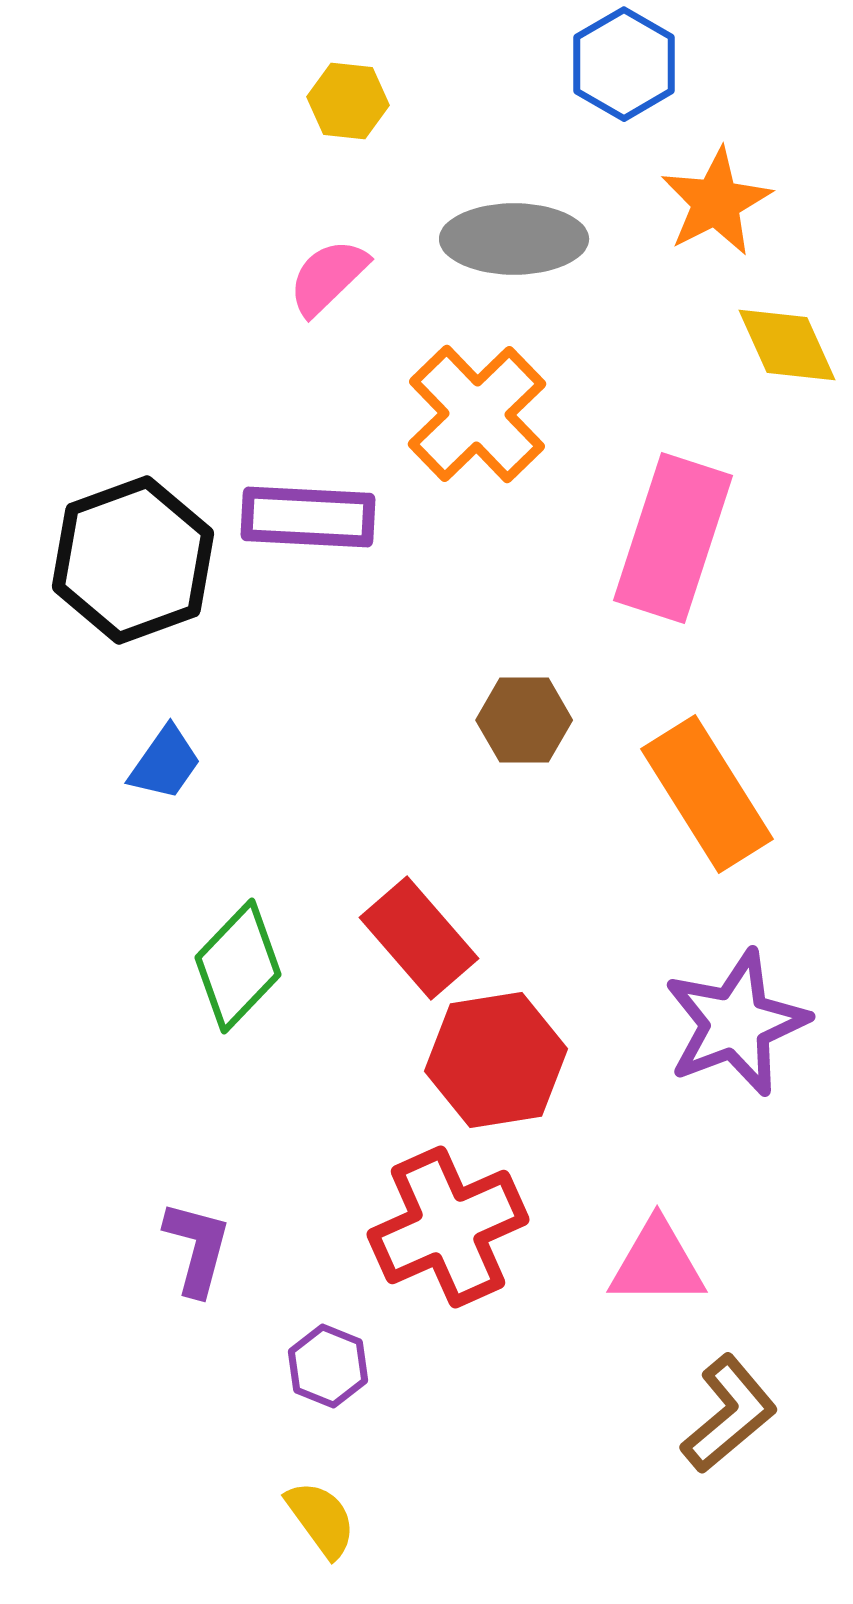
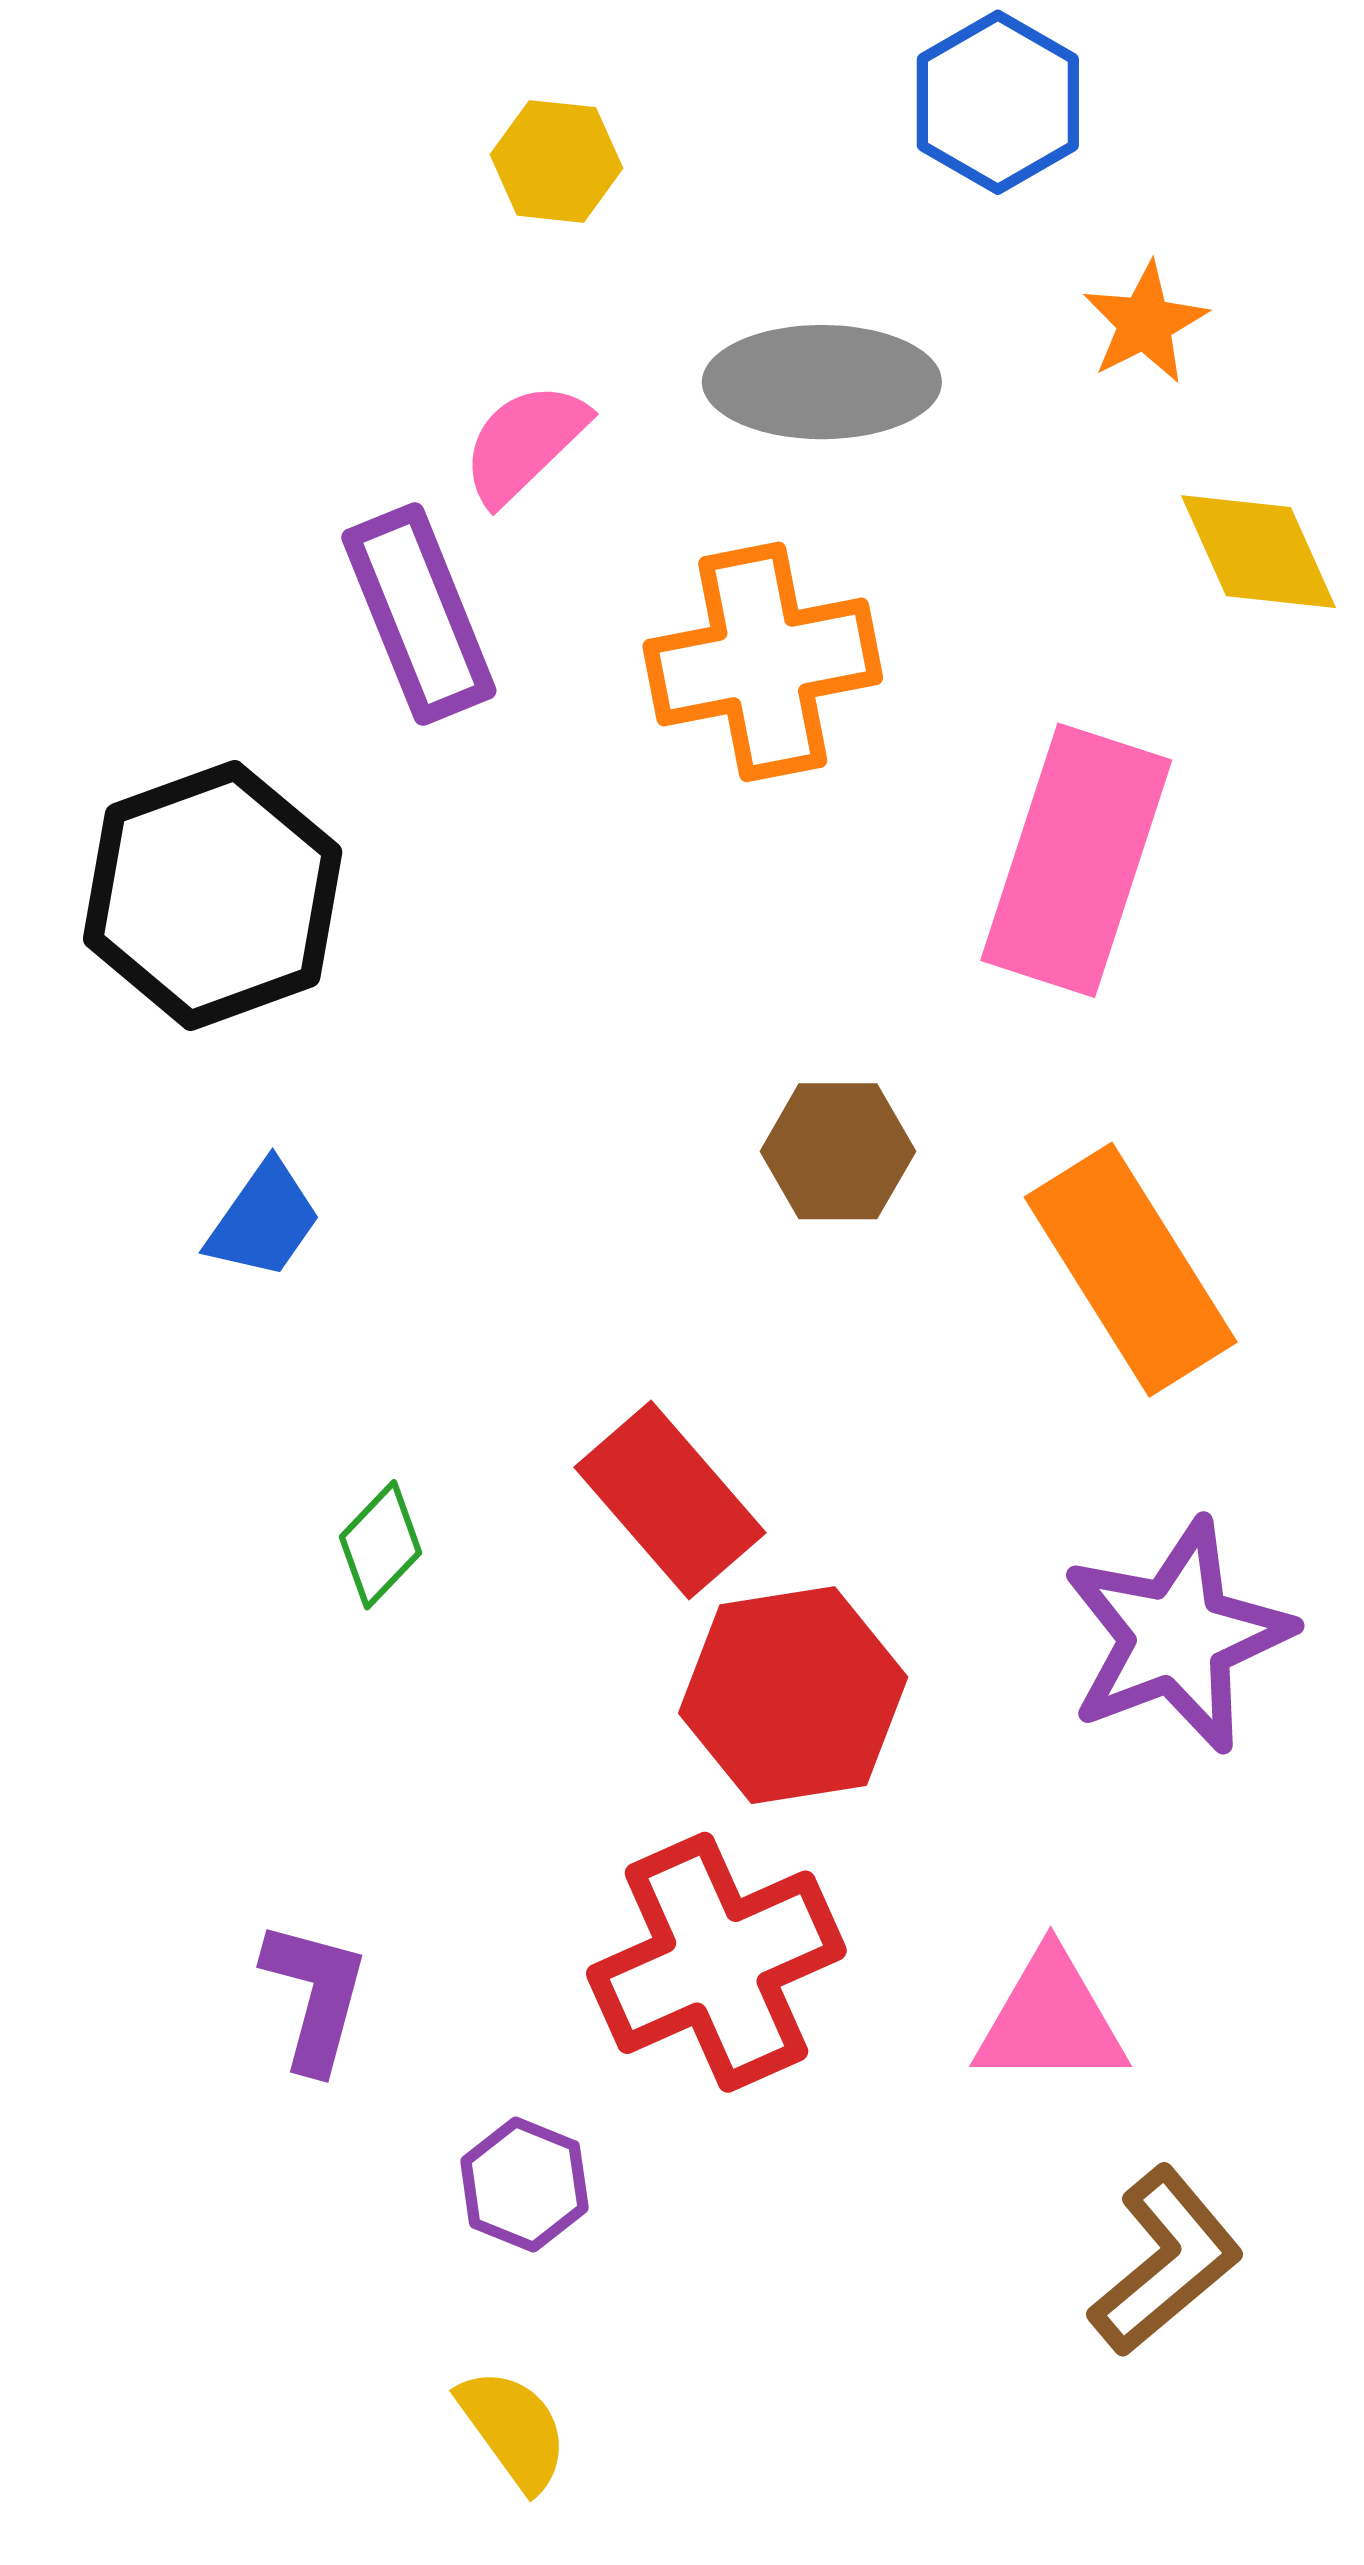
orange star: (716, 202) -> (1145, 323), size x0.7
orange cross: (477, 414) -> (763, 662), turned 33
purple rectangle: (308, 517) -> (419, 614), moved, turned 65
green diamond: (238, 966) -> (381, 1545), size x0.6

